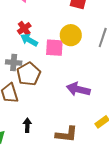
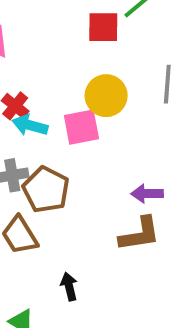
purple arrow: (78, 89) -> (147, 194), size x0.7
brown L-shape: (67, 134) -> (140, 234), moved

